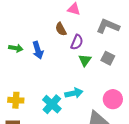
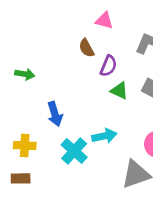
blue arrow: (38, 50) -> (55, 114), moved
green triangle: (85, 60) -> (119, 91), turned -40

